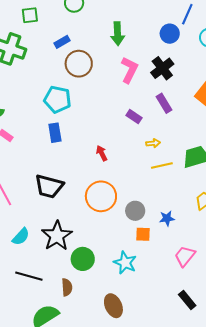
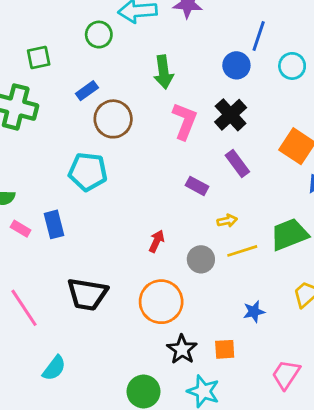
blue rectangle: (55, 133) -> (54, 224), moved
red arrow: (102, 153) -> (157, 241), turned 56
gray circle: (135, 211) -> (201, 259), moved
blue star: (167, 218) -> (254, 312), moved
black star: (57, 236) -> (182, 349), moved, size x0.7

